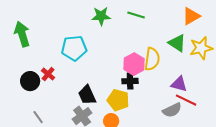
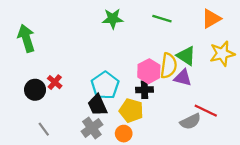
green line: (136, 15) -> (162, 19), moved
green triangle: (177, 43) -> (186, 56), moved
cyan pentagon: (74, 48) -> (105, 85), moved, turned -30
purple triangle: (179, 84) -> (183, 78), moved

